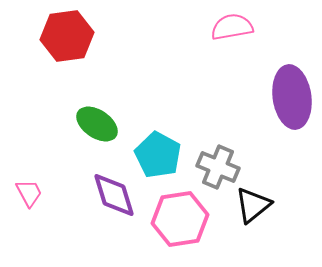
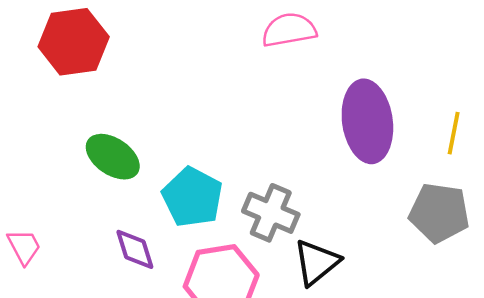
purple diamond: (114, 195) -> (135, 249), size x0.7

